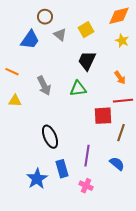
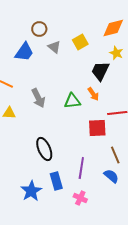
black trapezoid: (87, 61) -> (100, 71), moved
orange arrow: (120, 78) -> (93, 94), moved
brown line: (121, 133) -> (115, 155), moved, turned -42

